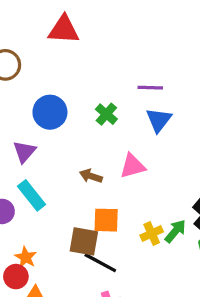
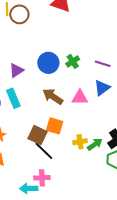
purple line: (150, 88) -> (103, 64), moved
blue circle: (50, 112) -> (48, 63), moved
blue triangle: (159, 120) -> (102, 88), moved
brown arrow: (91, 176) -> (53, 97), size x1.5

